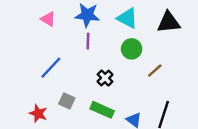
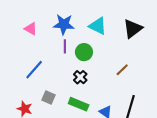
black triangle: (169, 22) -> (133, 29), turned -30
green circle: (132, 49) -> (84, 52), moved

